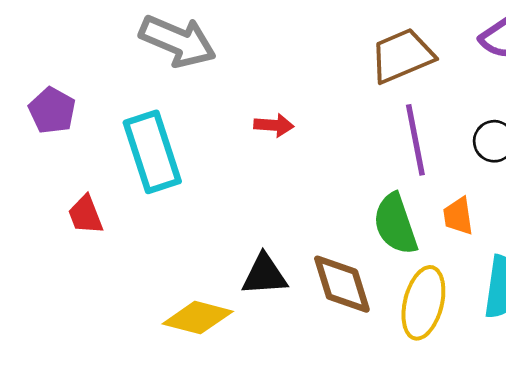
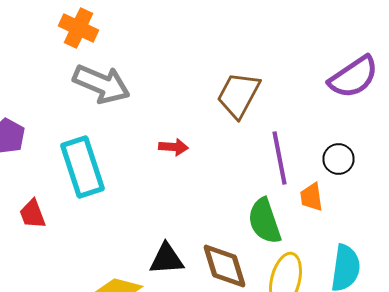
brown trapezoid: (402, 56) -> (238, 95), moved, turned -39
orange trapezoid: (458, 216) -> (312, 197), moved

